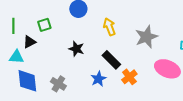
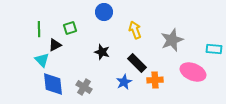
cyan triangle: (16, 57) -> (42, 60), turned 42
orange cross: (129, 77) -> (155, 80), turned 35

